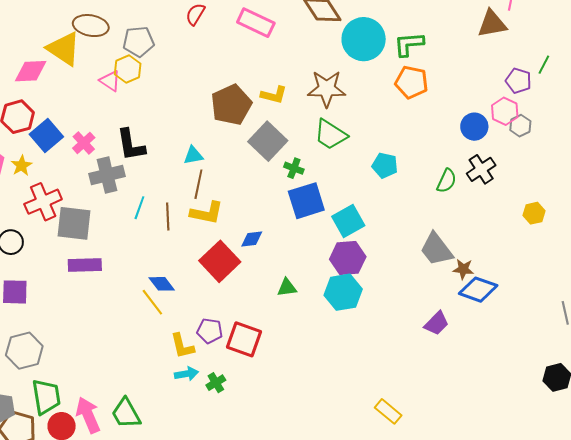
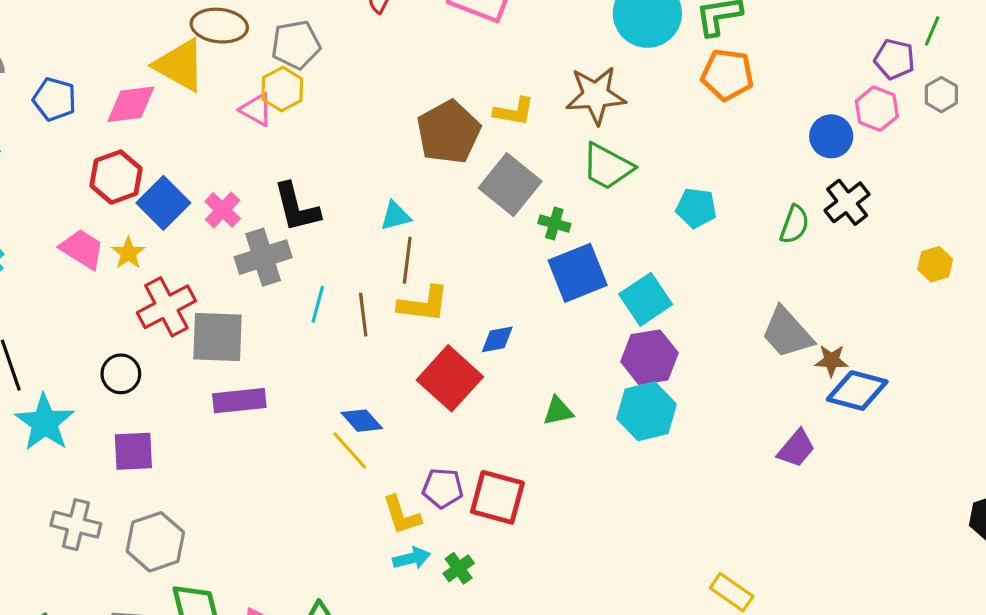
gray hexagon: (520, 126) -> (941, 95), moved

